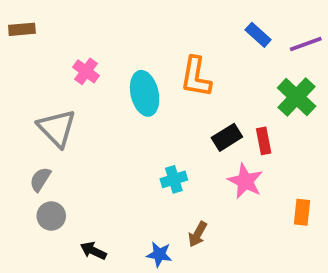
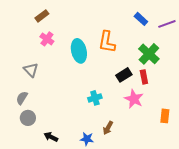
brown rectangle: (22, 29) -> (42, 16), moved, turned -32
green cross: (297, 97) -> (149, 54), moved
gray triangle: (57, 128) -> (31, 70), size x0.7

